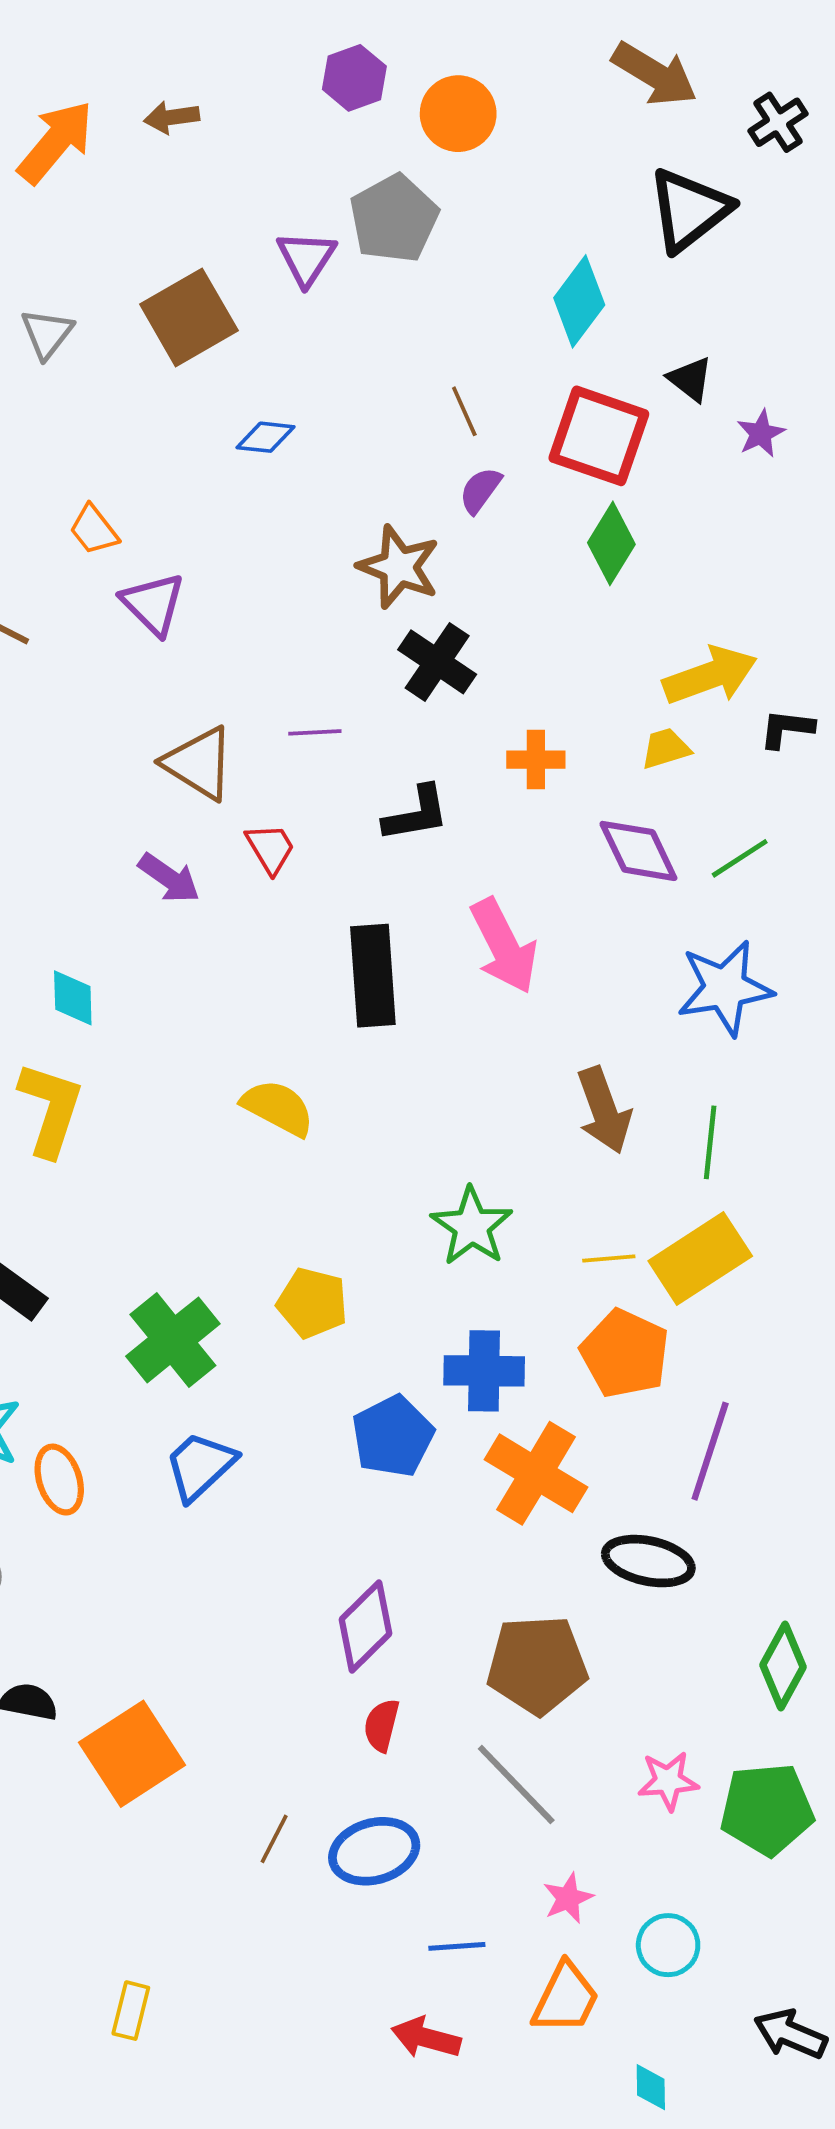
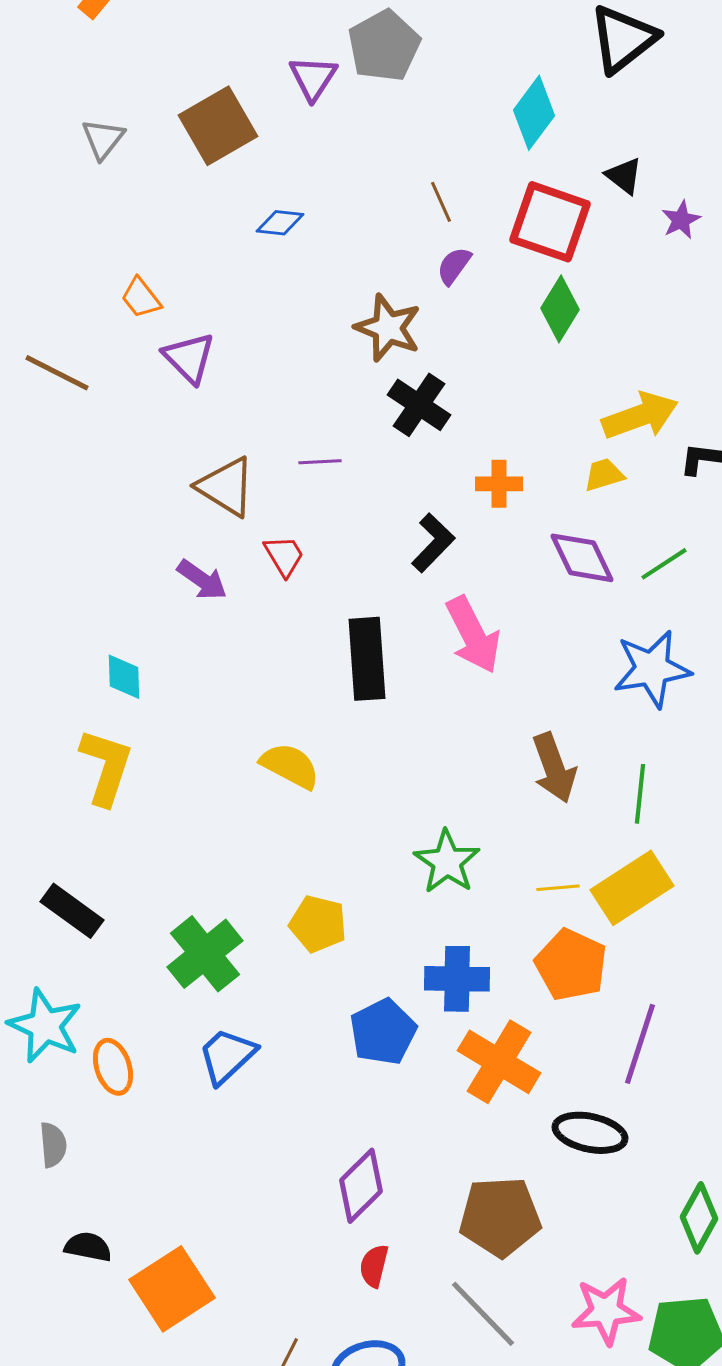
black L-shape: (416, 814) -> (433, 543), moved, turned -36
pink star: (668, 1781) -> (606, 1311), size x1.4

